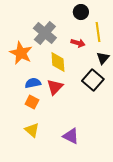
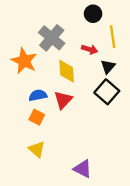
black triangle: (103, 58) -> (108, 67), moved
purple triangle: (71, 136) -> (83, 169), moved

